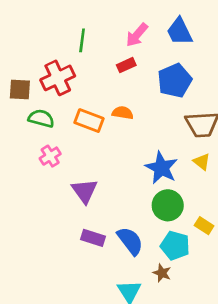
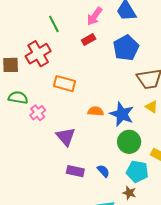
green line: (82, 40) -> (54, 24), turned -30
orange semicircle: (123, 113) -> (96, 111), moved
green semicircle: (41, 118) -> (18, 98), moved
blue semicircle: (130, 241) -> (103, 171), size x0.6

